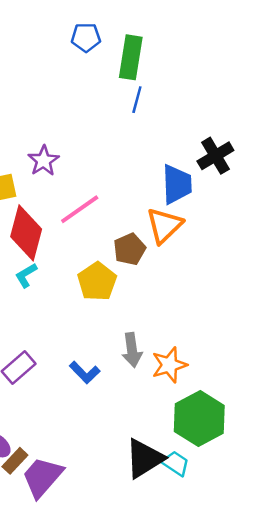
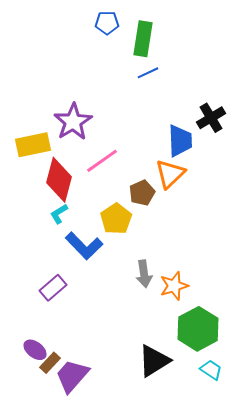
blue line: (137, 100) -> (148, 73), turned 50
purple star: (44, 161) -> (73, 122), size x1.5
blue L-shape: (85, 372) -> (84, 246), moved, size x1.5
cyan trapezoid: (176, 463) -> (211, 370), moved

